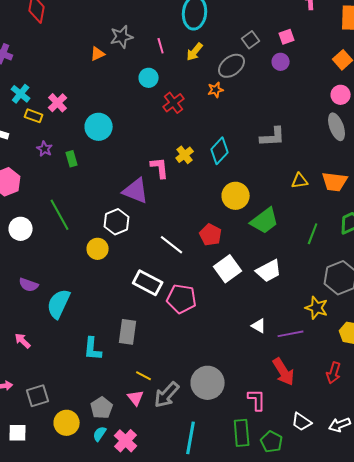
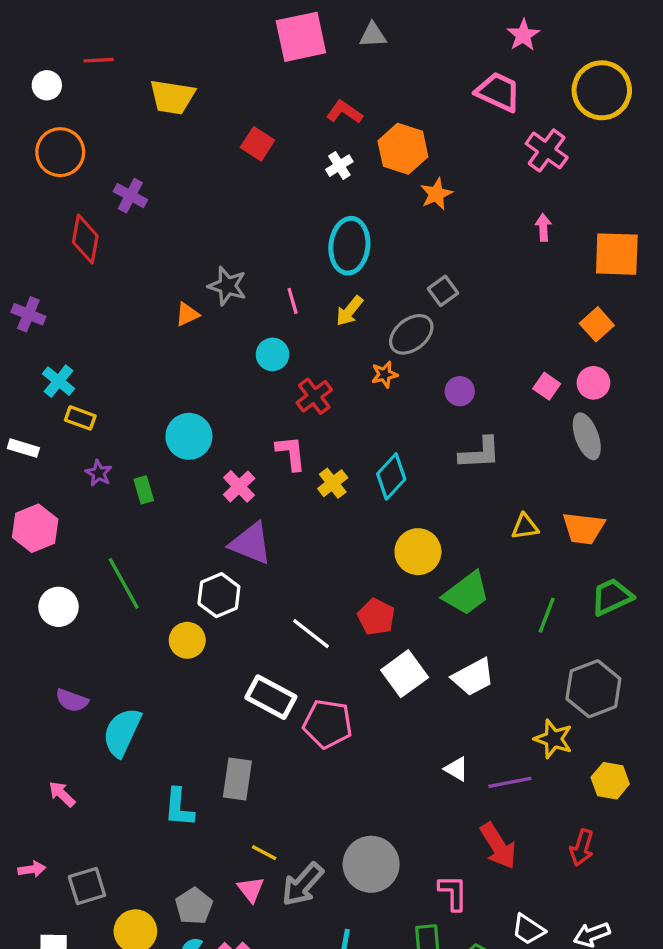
gray star: (122, 37) -> (227, 286), turned 30
pink square: (287, 37) -> (547, 386), moved, turned -35
purple circle: (281, 62) -> (460, 391), moved
pink cross: (58, 103) -> (239, 486), moved
pink L-shape: (160, 168) -> (291, 453), moved

